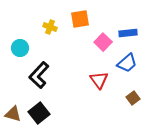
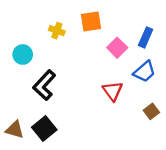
blue rectangle: (128, 33) -> (146, 37), turned -60

